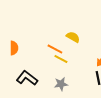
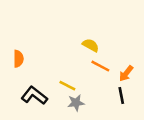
orange line: (55, 49) -> (100, 66), moved
yellow line: (61, 59) -> (67, 86), moved

